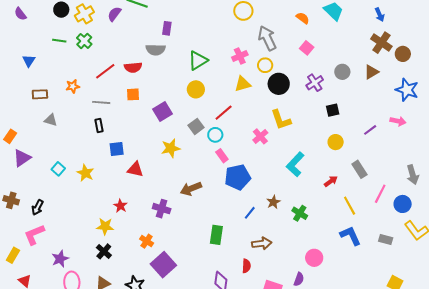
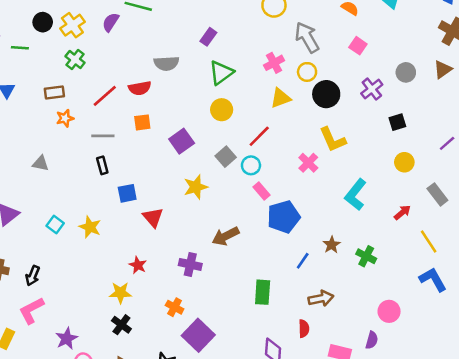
purple rectangle: (167, 28) -> (208, 37), moved, turned 32
green line: (59, 41) -> (20, 48), moved
brown rectangle: (40, 94) -> (54, 93), moved
red triangle: (135, 169) -> (153, 217), turned 42

